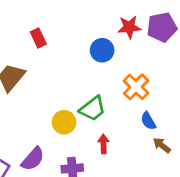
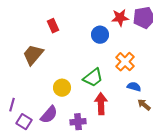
blue semicircle: (148, 121) -> (134, 87), turned 136
yellow circle: (64, 122) -> (62, 88), moved
red arrow: (103, 144) -> (101, 104), size x1.5

